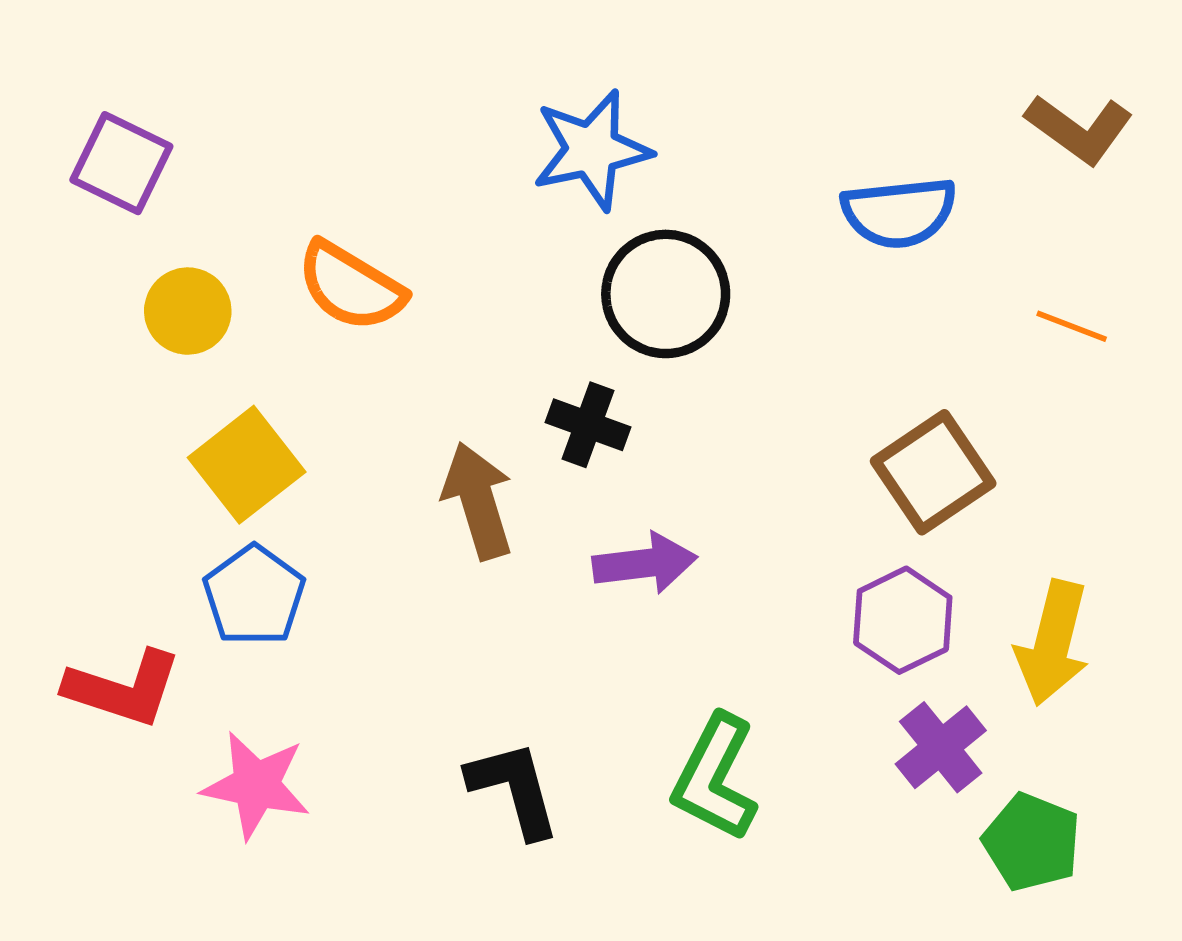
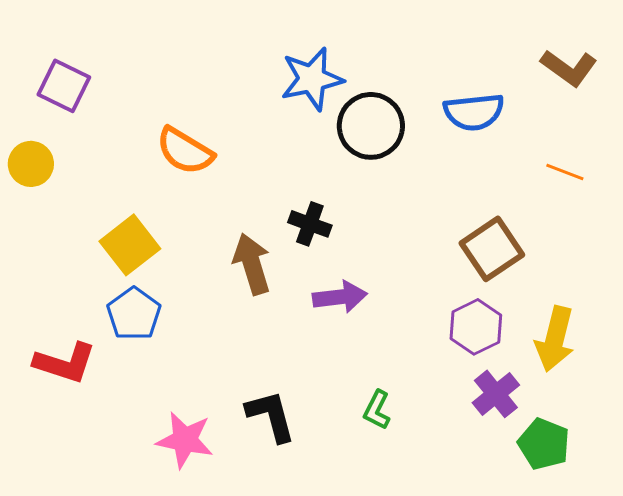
black circle: (666, 294) -> (371, 126), moved
yellow circle: (188, 311) -> (31, 164), moved
green L-shape: (715, 778) -> (377, 410), size x0.6
pink star: (256, 785) -> (185, 440), moved

